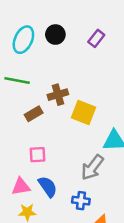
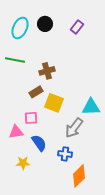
yellow square: (84, 112) -> (54, 103), moved
brown rectangle: (34, 114) -> (36, 92), moved
pink triangle: (21, 187) -> (16, 132), moved

